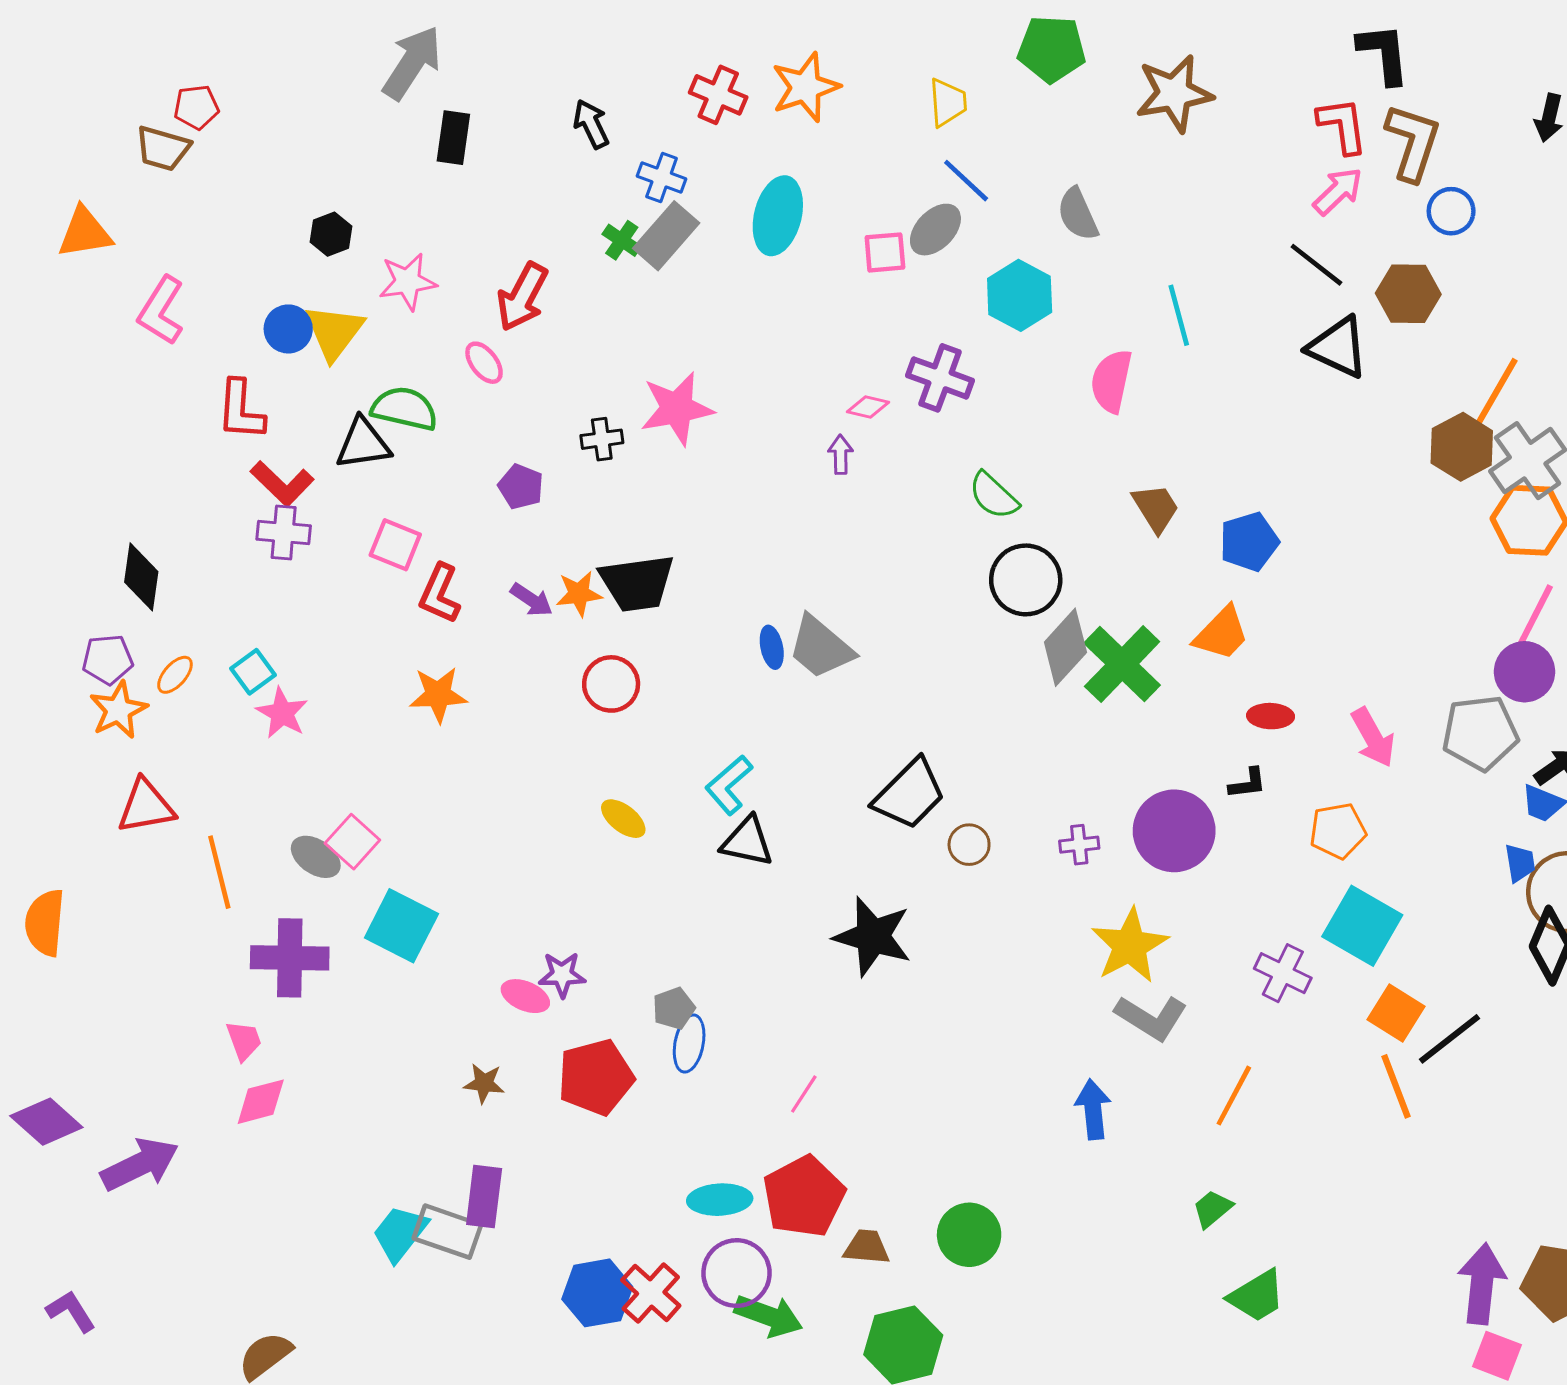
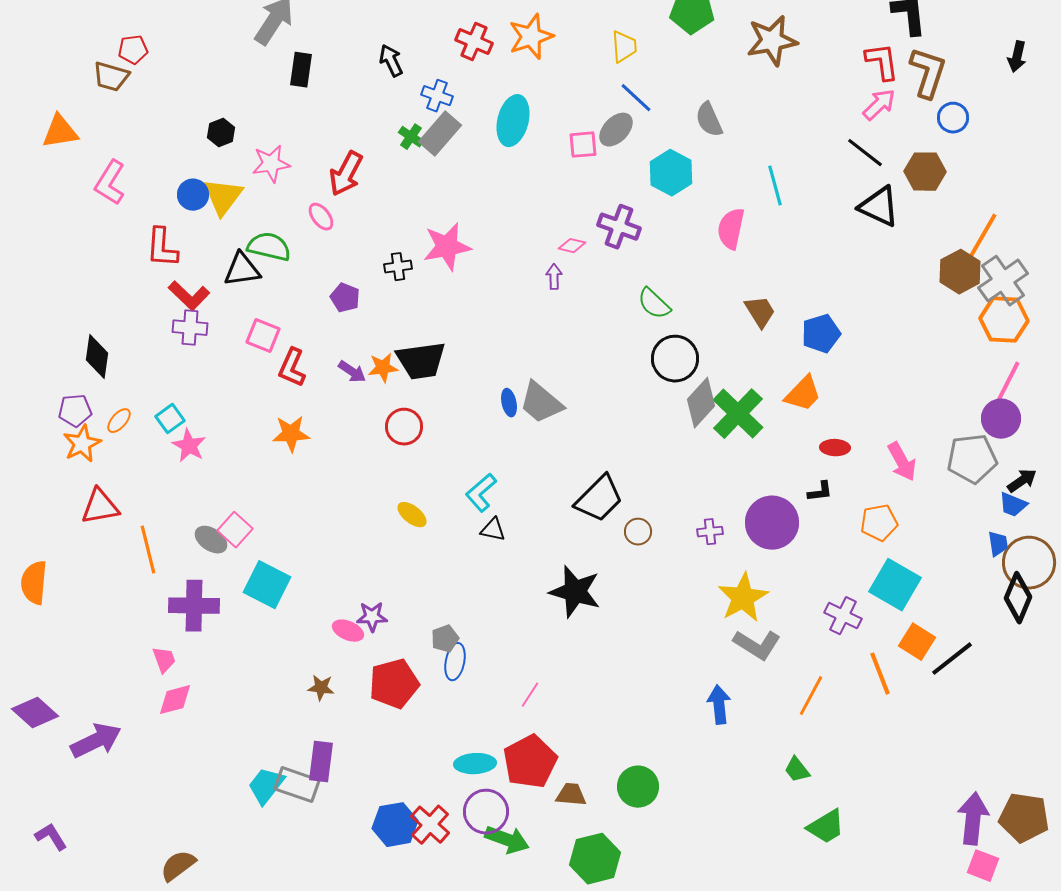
black triangle: (747, 842) -> (493, 530), size x0.7
orange line: (1396, 1086) -> (880, 674), moved
green trapezoid: (1212, 1209) -> (797, 770), turned -88

